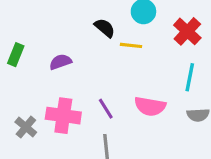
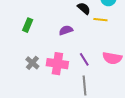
purple semicircle: (60, 62) -> (66, 30), moved
gray cross: (26, 127) -> (32, 63), moved

